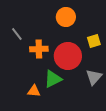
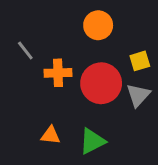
gray triangle: (94, 77) -> (138, 95), moved
green triangle: (53, 79) -> (92, 141), moved

